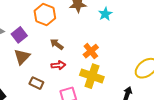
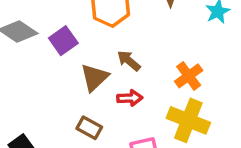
brown triangle: (22, 57) -> (94, 77), moved

